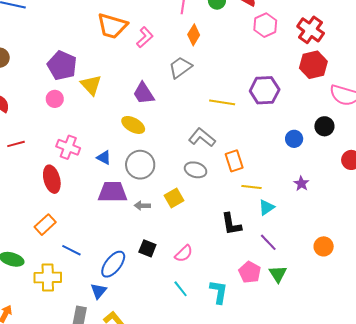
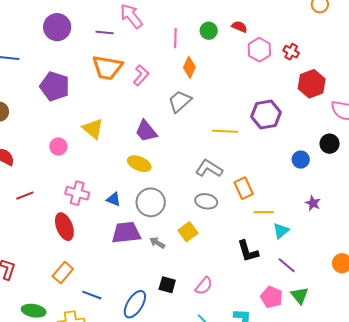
red cross: (311, 30) -> (291, 52), moved, size x0.6
purple pentagon: (62, 65) -> (55, 86), moved
gray arrow: (142, 206) -> (157, 243), turned 35

